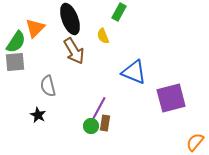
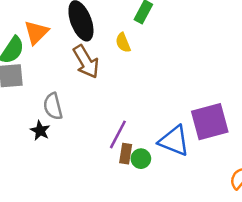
blue triangle: (134, 72) -> (174, 141), moved
black star: (38, 115) -> (40, 131), moved
green circle: (91, 126) -> (141, 159), moved

